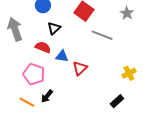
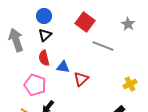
black triangle: (54, 28) -> (45, 35), moved
red semicircle: (43, 47) -> (44, 58), turned -126

